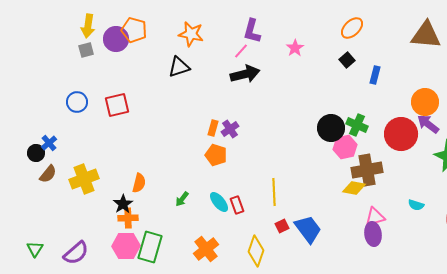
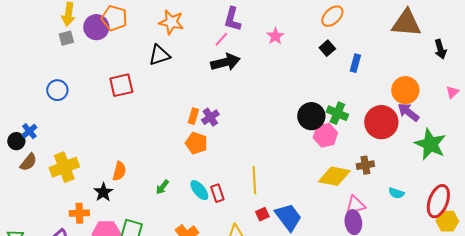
red square: (117, 105) -> (121, 85), moved
brown cross: (367, 170) -> (365, 165), moved, size x0.6
yellow diamond: (354, 188) -> (334, 176), size x1.4
orange cross: (128, 218) -> (79, 213), moved

